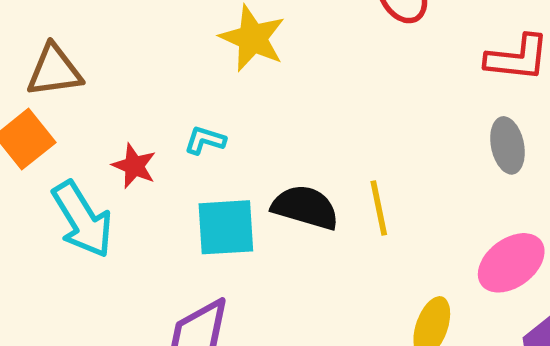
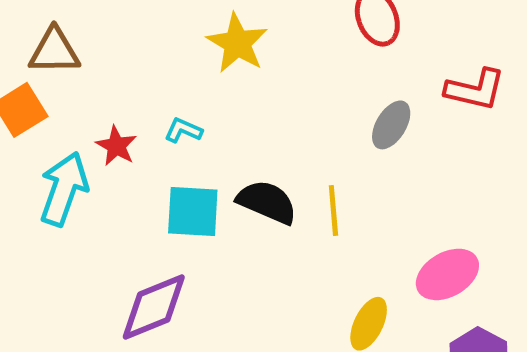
gray ellipse: (507, 145) -> (391, 125), moved, turned 36
cyan arrow: (82, 219) -> (64, 189), turned -136

